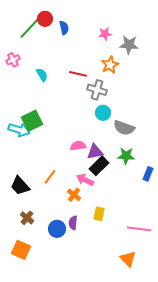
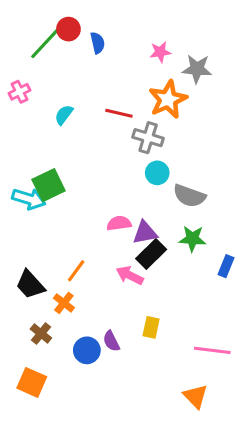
orange star: (110, 65) -> (168, 99), size x1.4
cyan semicircle: (42, 75) -> (64, 115), turned -112
orange cross: (74, 195) -> (64, 303), moved
purple semicircle: (73, 223) -> (111, 341), turned -32

